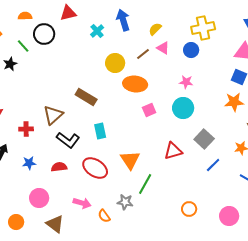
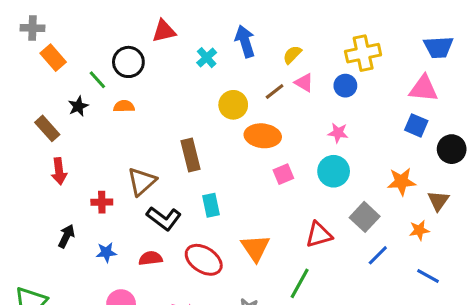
orange semicircle: (25, 16) -> (124, 106), moved
brown rectangle: (86, 97) -> (190, 155), turned 45
orange star: (234, 102) -> (401, 182), moved
green line: (145, 184) -> (300, 283), moved

